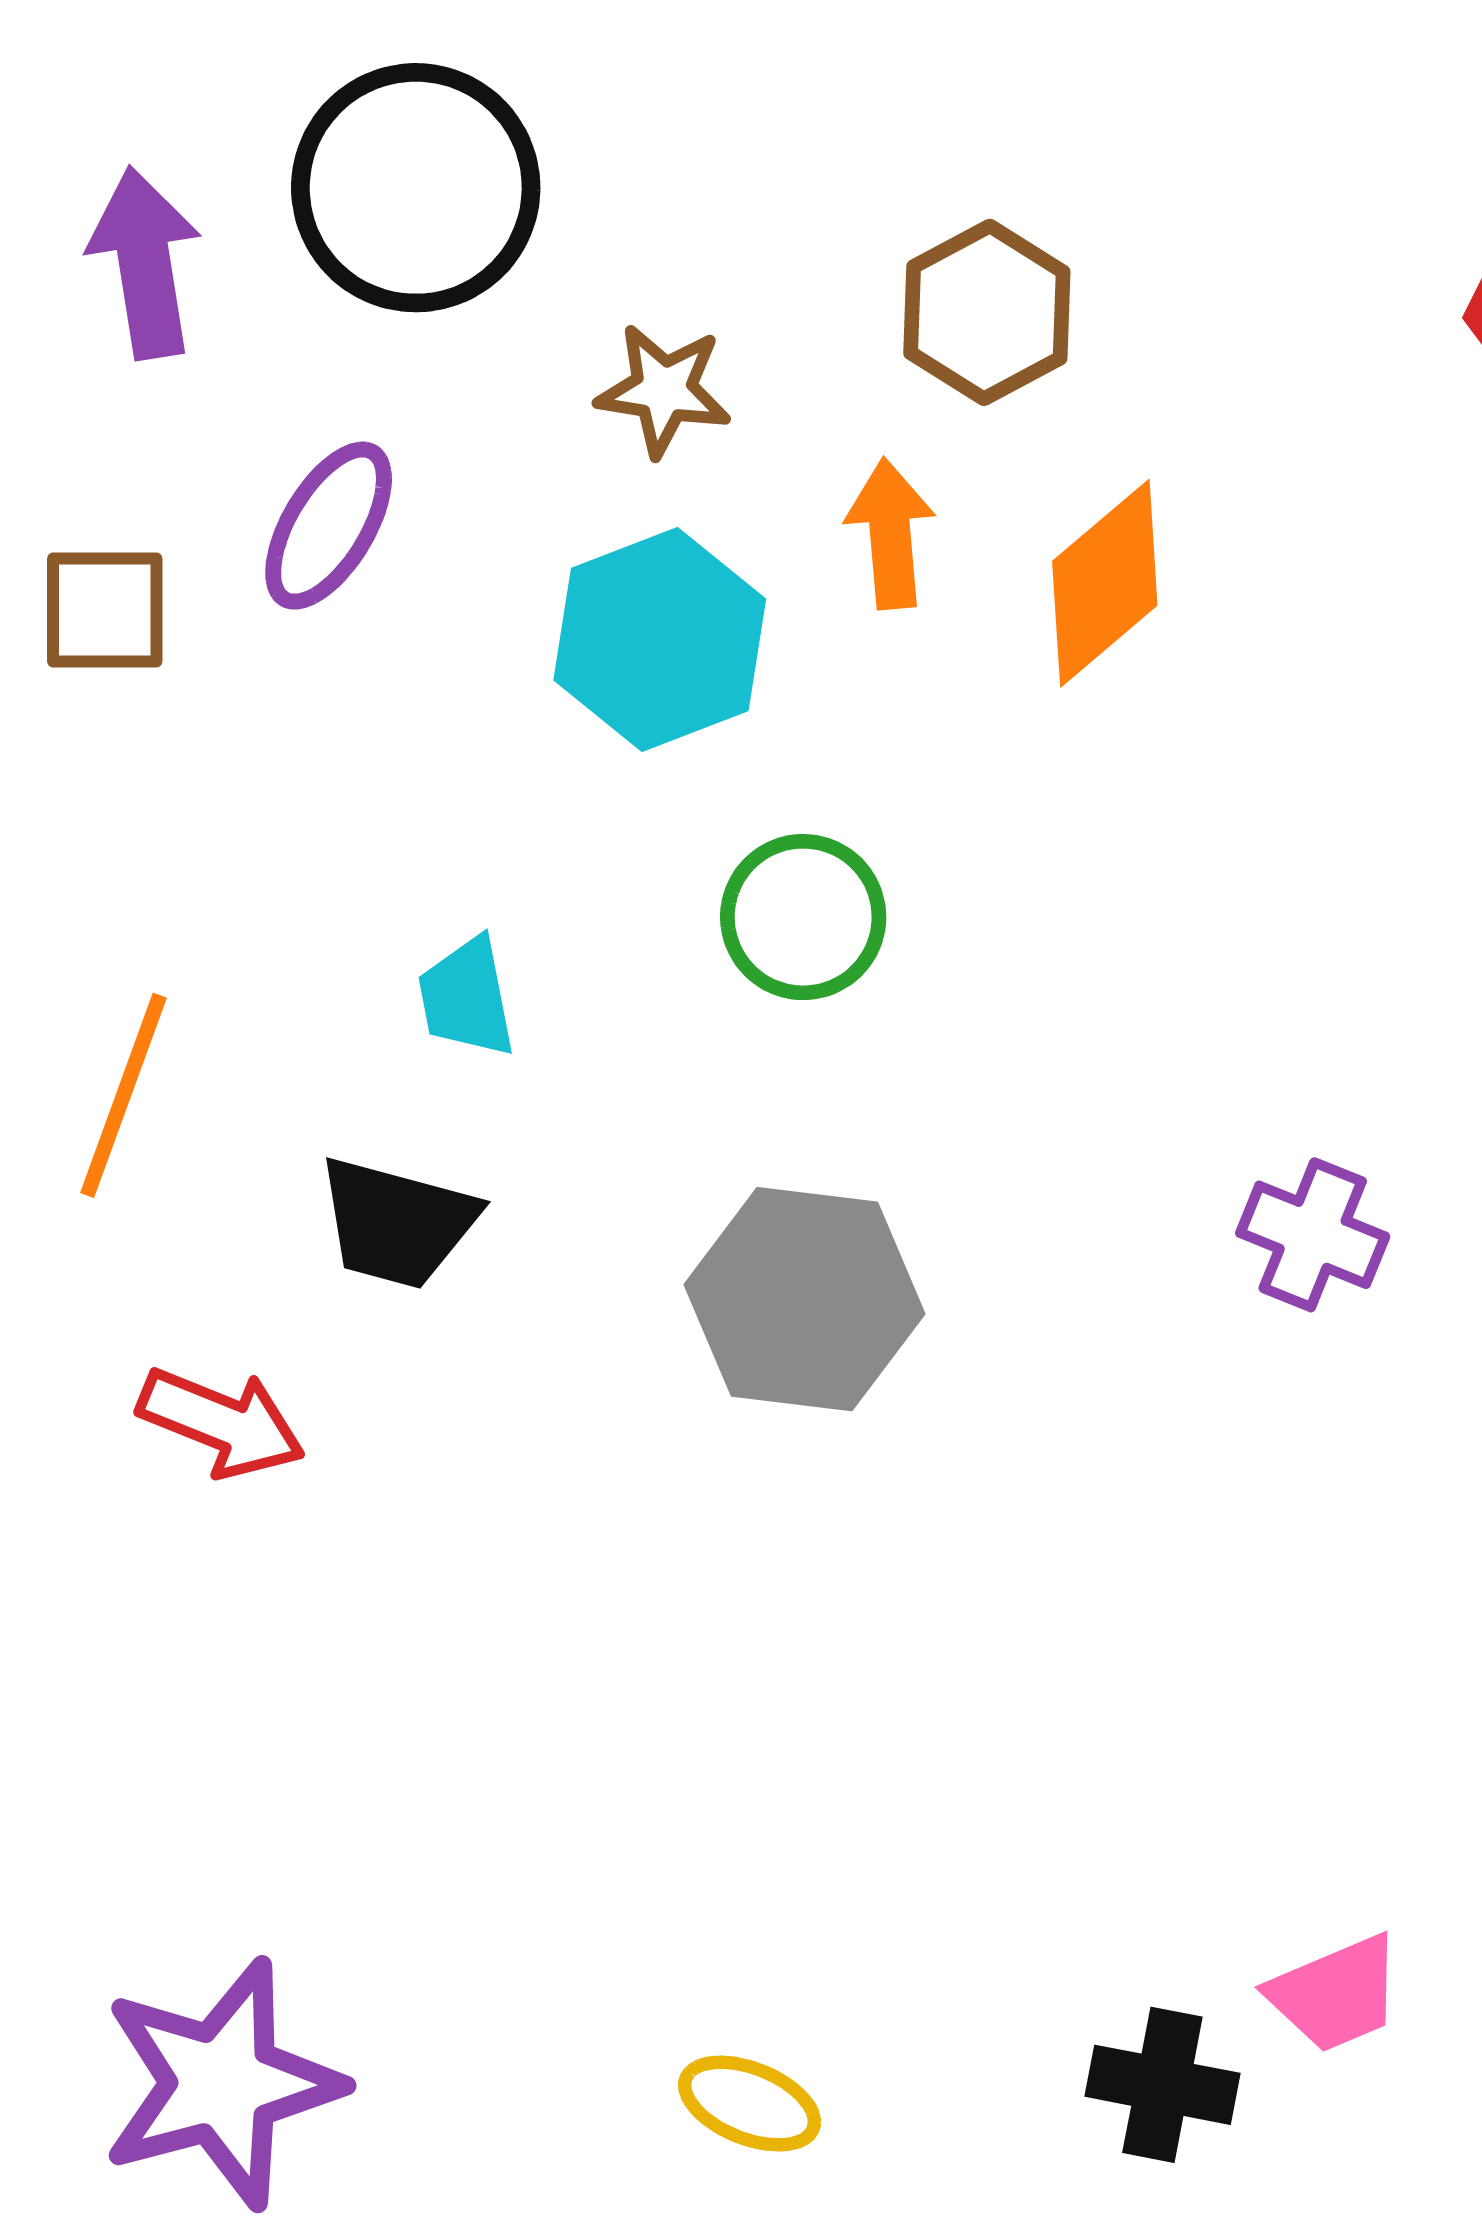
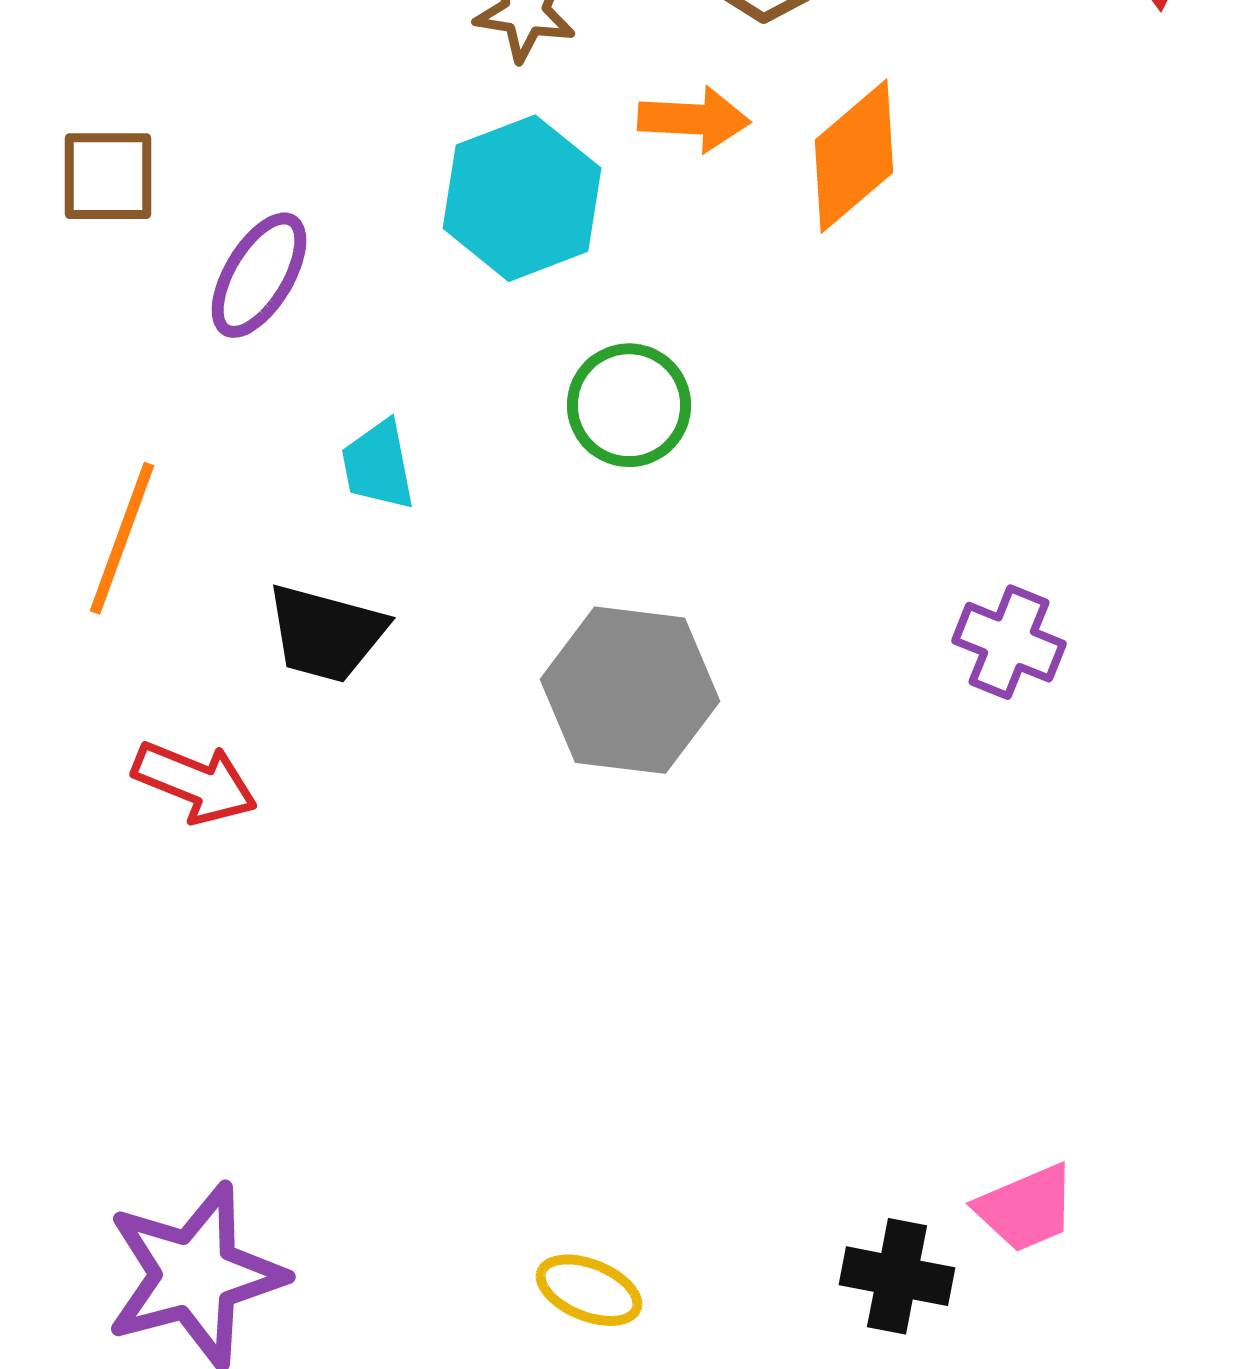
purple ellipse: (329, 526) -> (259, 275), moved
orange arrow: (890, 534) -> (694, 119), turned 98

